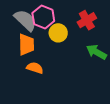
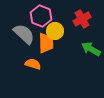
gray semicircle: (25, 20) -> (24, 34), moved
orange trapezoid: (26, 45) -> (46, 43), moved

